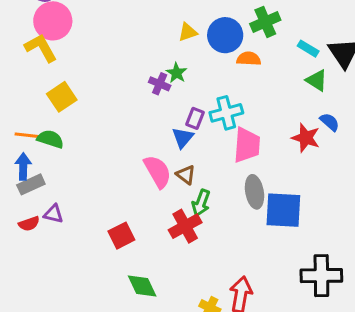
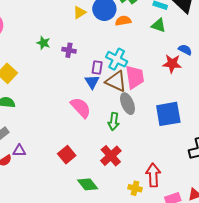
green star: (177, 73) -> (43, 43), moved
green triangle: (317, 80) -> (159, 25), moved
cyan cross: (226, 113) -> (117, 59), turned -35
brown triangle: (186, 175) -> (116, 81), moved, size x1.6
gray ellipse: (254, 192) -> (128, 104), moved
red cross: (185, 226) -> (111, 156), moved

